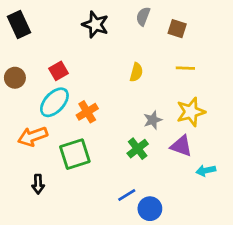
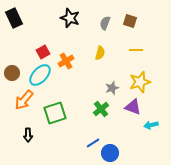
gray semicircle: (143, 16) -> (105, 23), moved
brown circle: (15, 78) -> (12, 73), moved
orange cross: (87, 112) -> (66, 61), moved
orange arrow: (33, 136) -> (24, 100), turned -30

